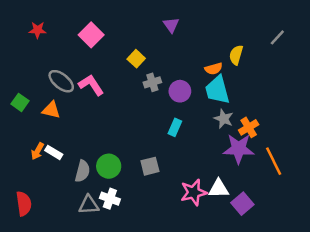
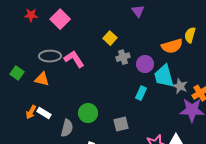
pink square: (91, 35) -> (60, 19), moved
orange semicircle: (214, 69) -> (172, 46), size x1.5
gray ellipse: (61, 81) -> (50, 56), turned -40
cyan trapezoid: (217, 90) -> (164, 76), moved
green circle: (109, 166) -> (88, 113), moved

